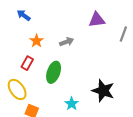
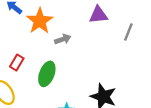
orange star: (36, 41) -> (40, 21), moved, size x1.6

